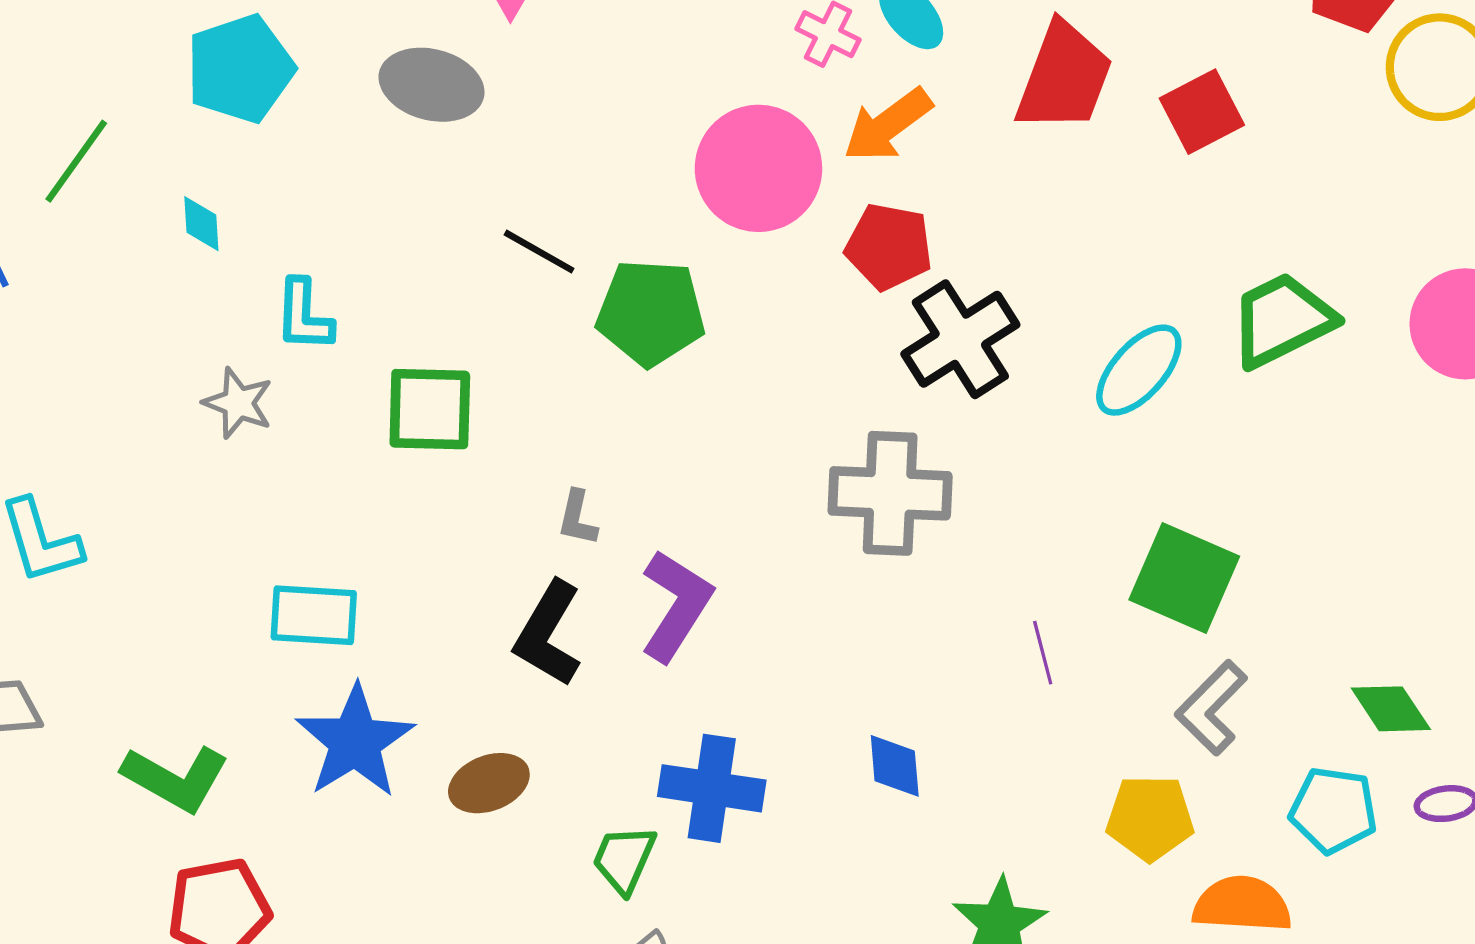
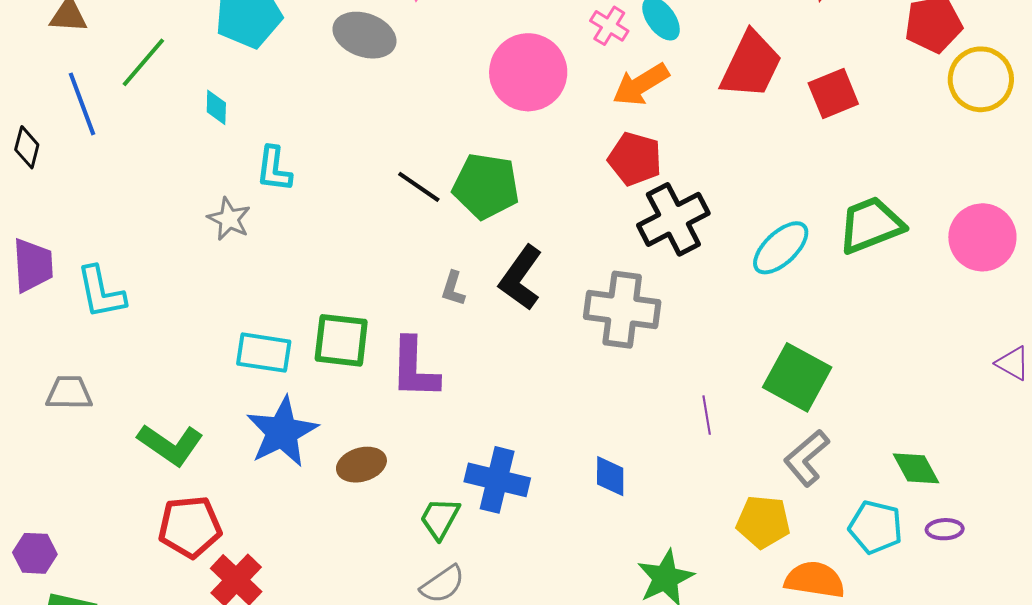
pink circle: (758, 168) -> (528, 72), moved
black line: (539, 252) -> (419, 187), moved
green square: (430, 409) -> (341, 340), moved
gray L-shape: (577, 518) -> (453, 289), moved
purple L-shape: (676, 605) -> (414, 368), moved, turned 144
black L-shape: (548, 634) -> (521, 278), moved

